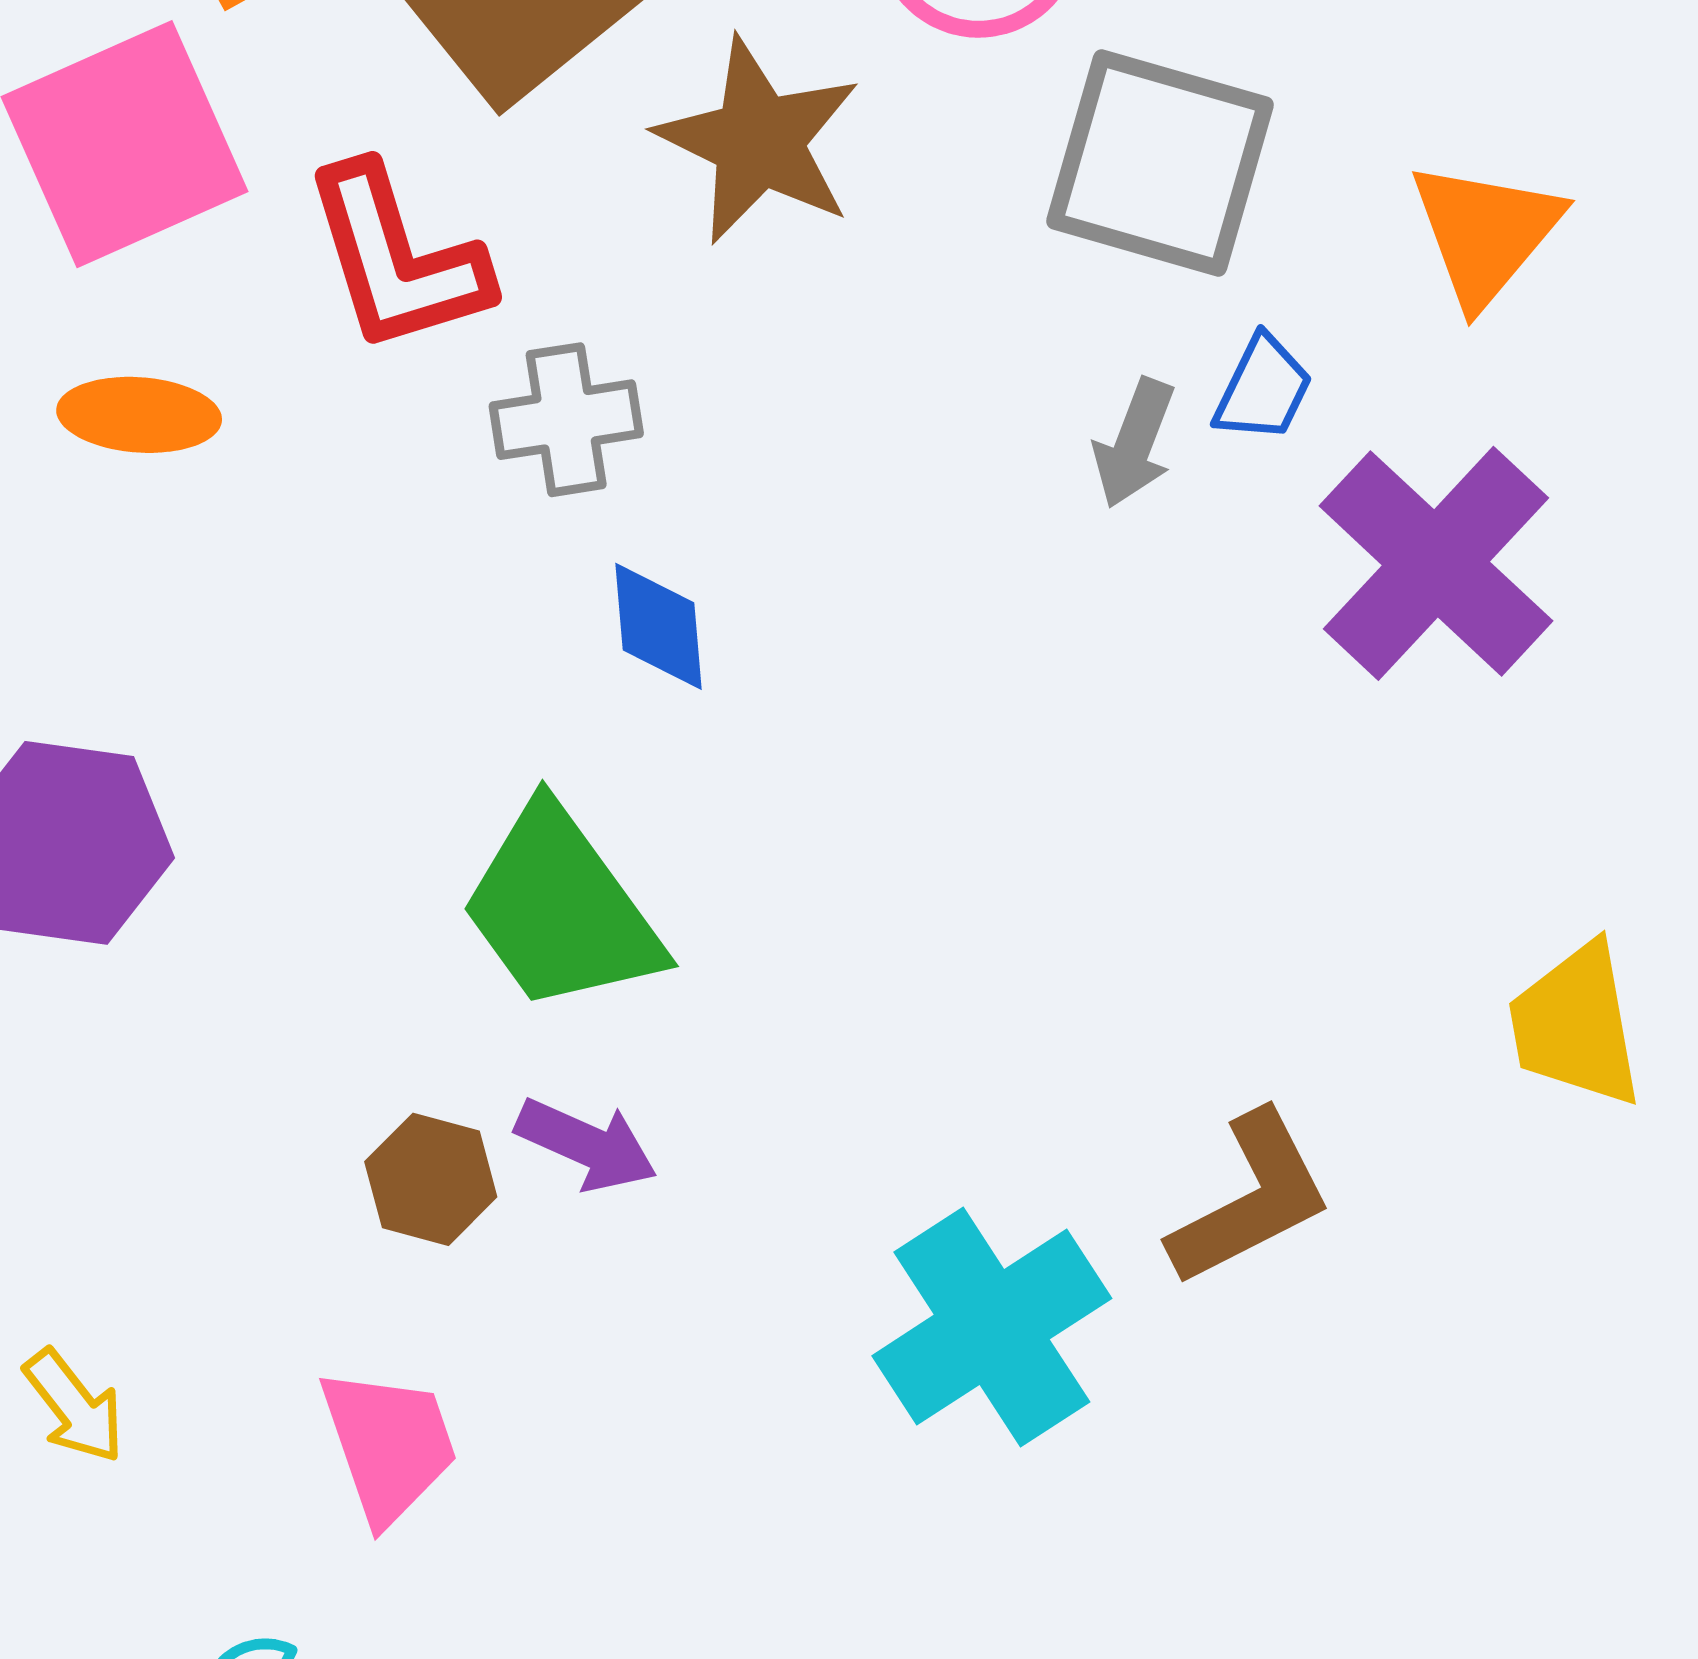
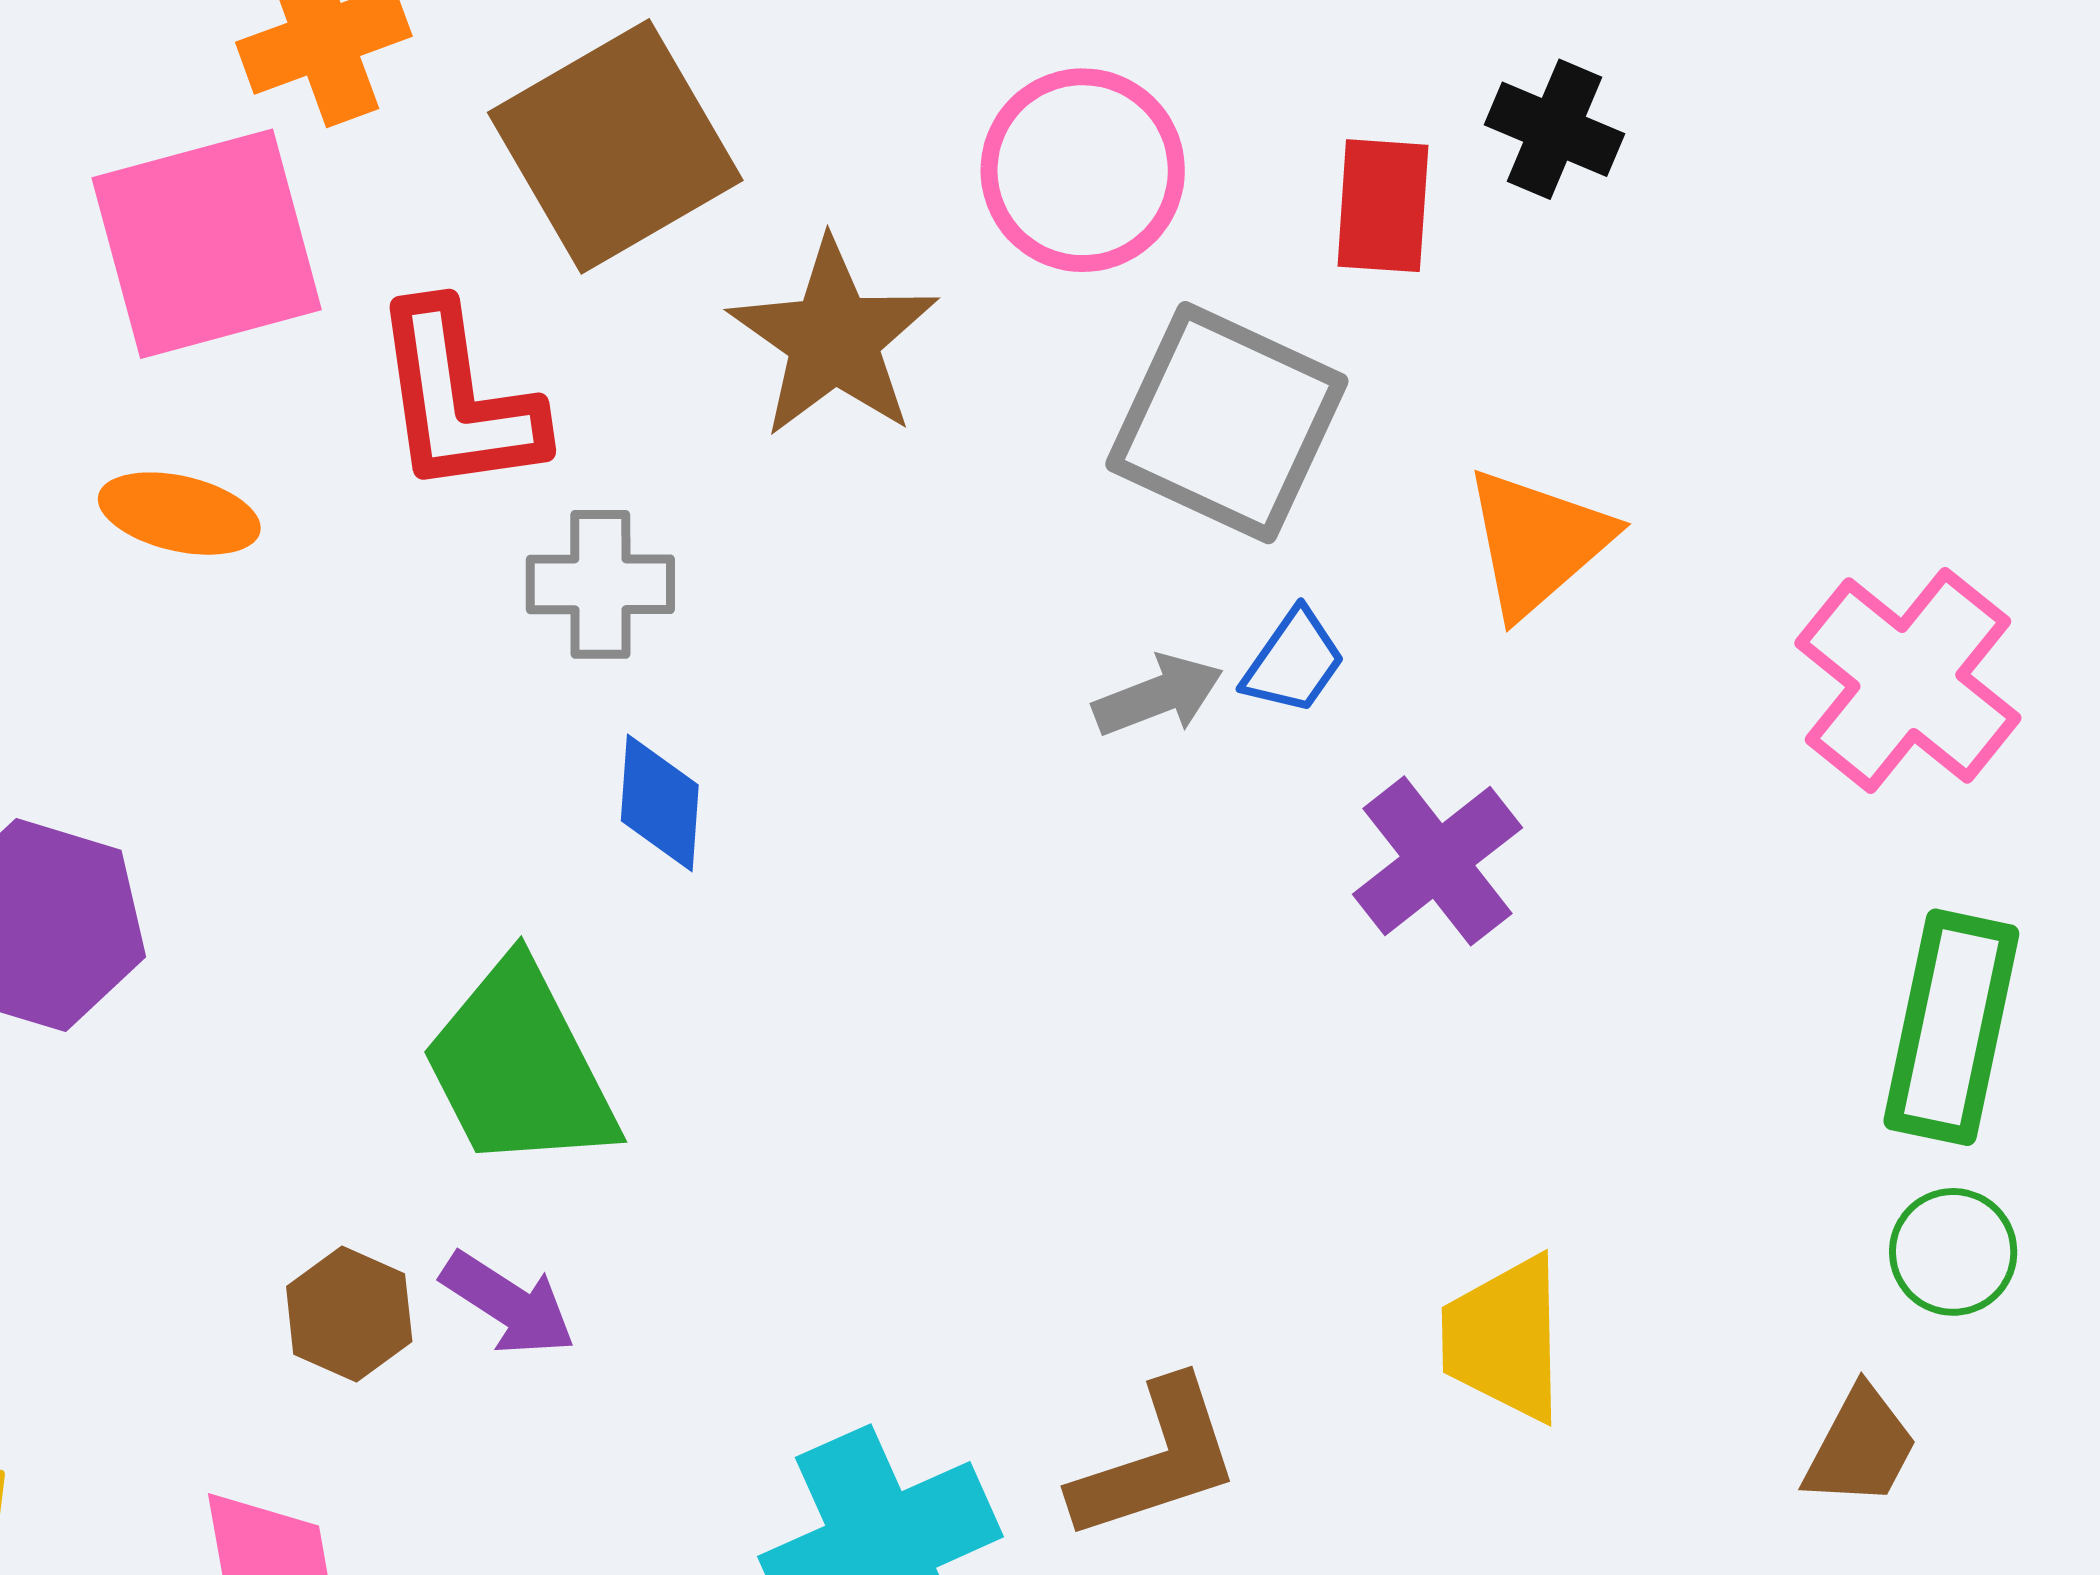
gray arrow: (1134, 443) -> (1158, 696), turned -141
purple cross: (1436, 563) -> (1438, 861), size x0.7

